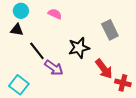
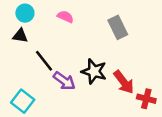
gray rectangle: (110, 30) -> (118, 27), moved
black star: (79, 48) -> (94, 71), moved, turned 30

